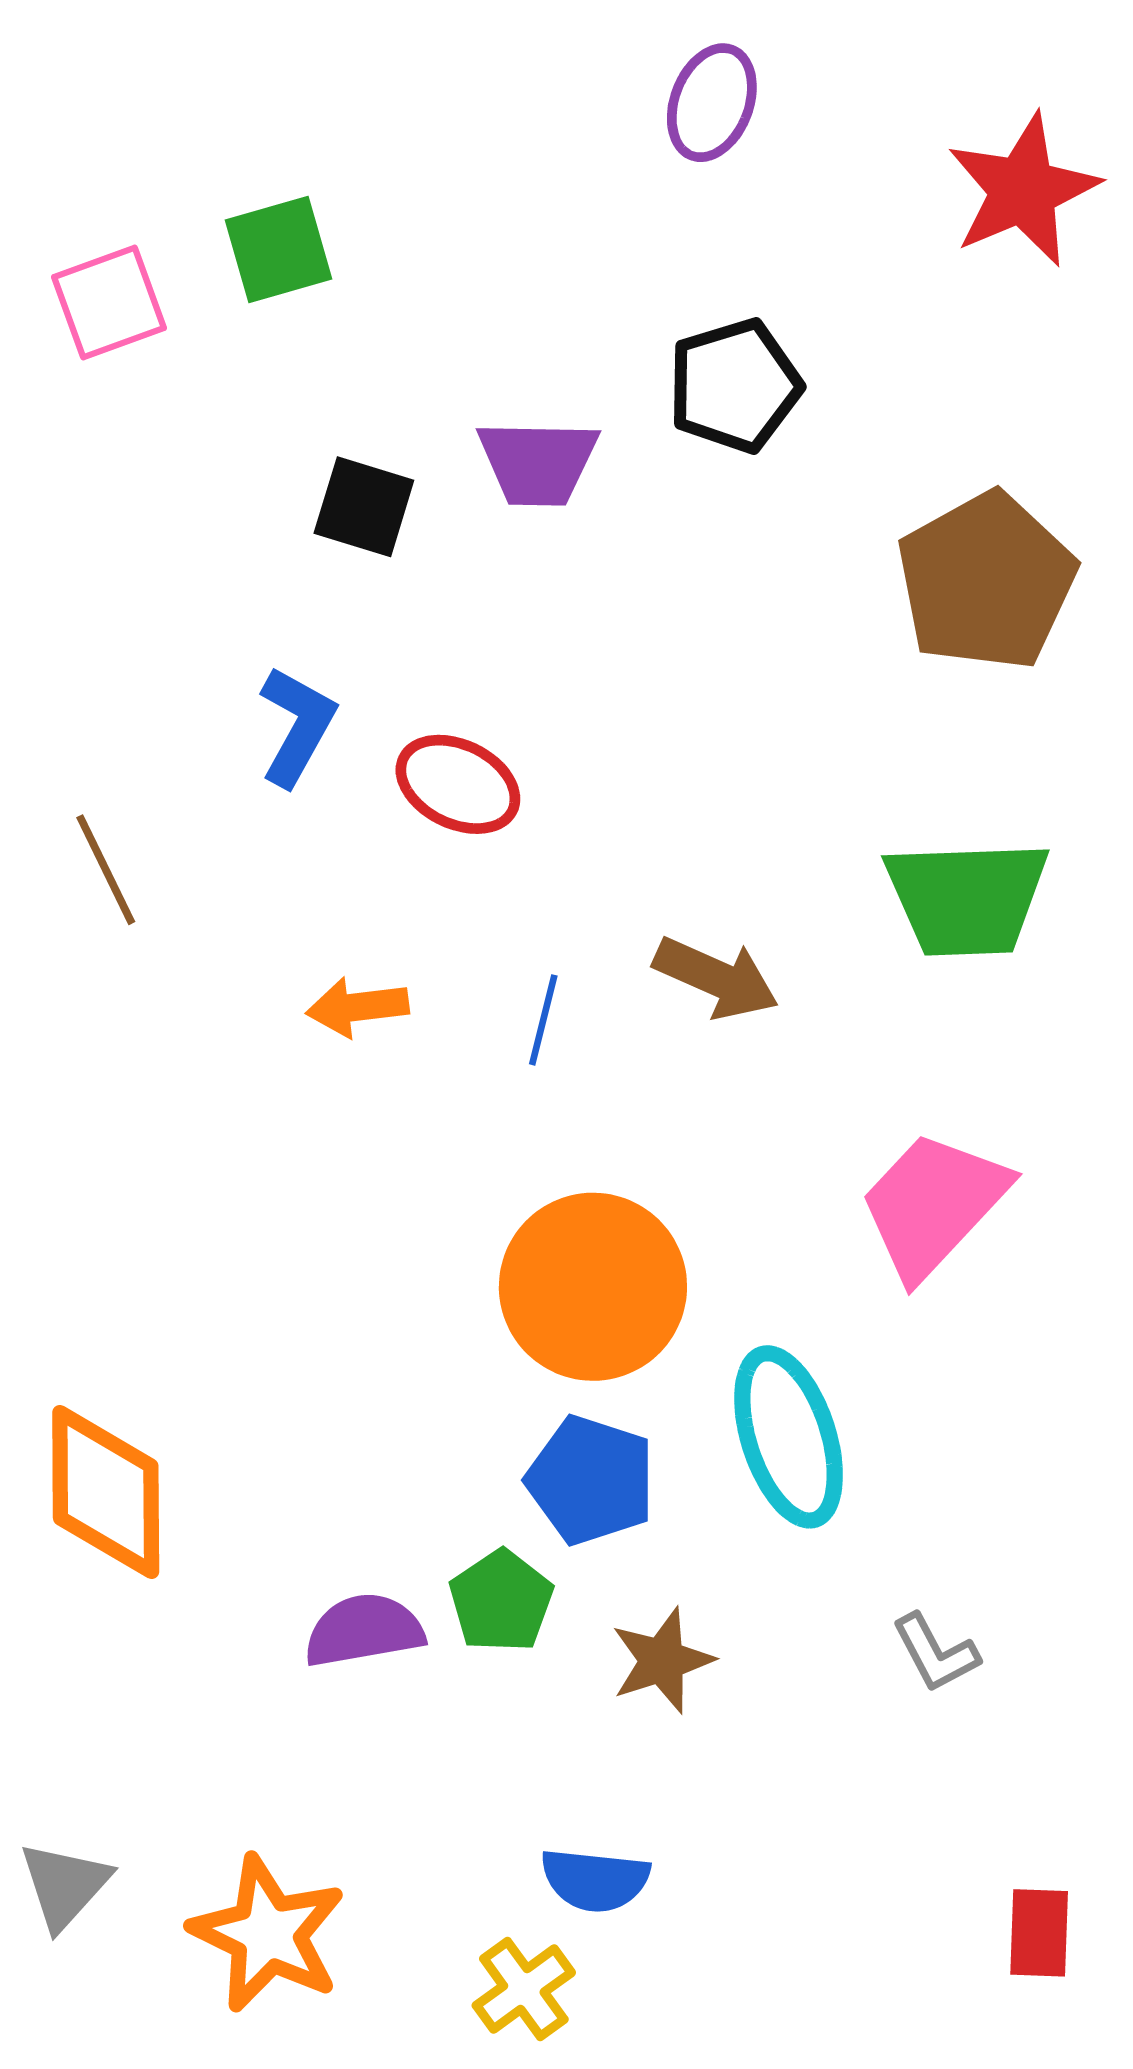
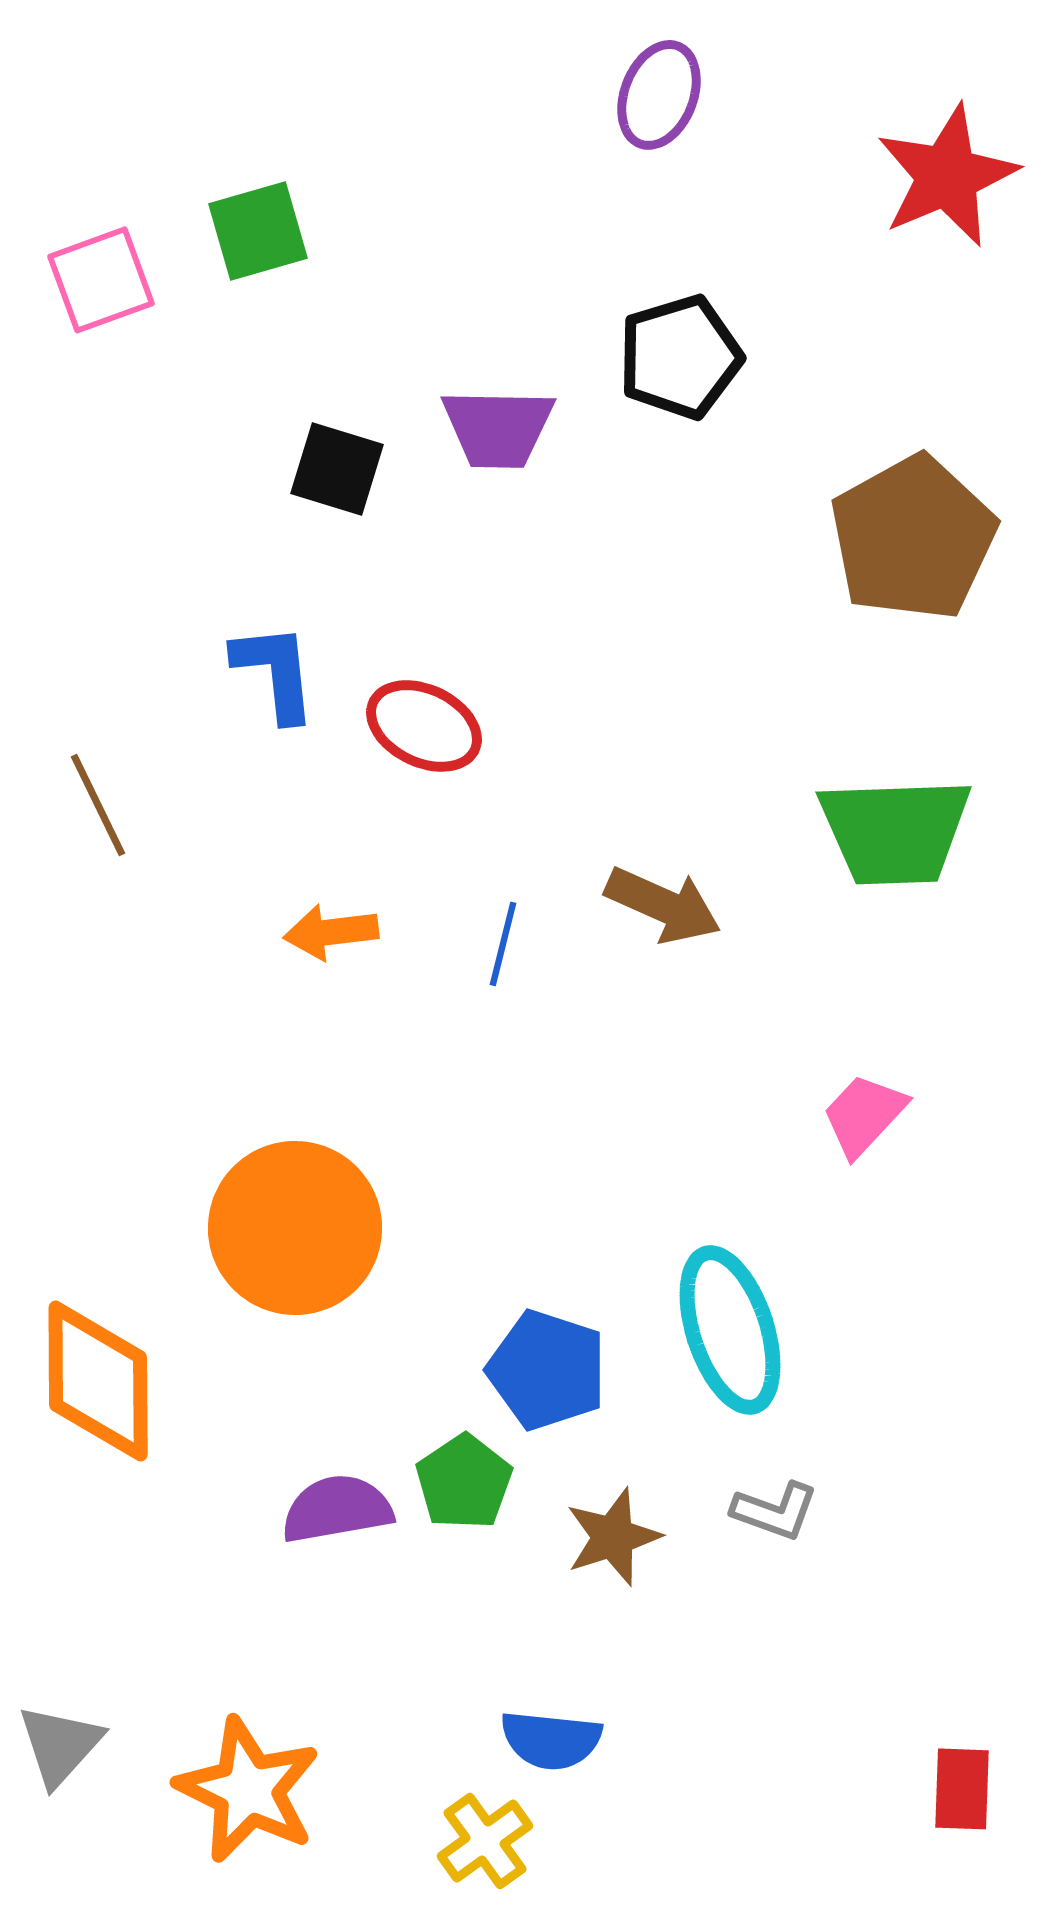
blue L-shape: (297, 726) -> (275, 672), turned -35
pink trapezoid: (933, 1205) -> (864, 1115), size x0.6
orange circle: (593, 1287) -> (295, 1228), moved
gray L-shape: (935, 1653) -> (775, 1511), moved, turned -42

